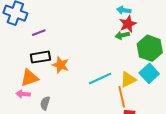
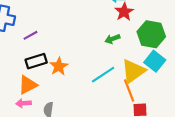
green arrow: (122, 35) -> (112, 39), moved
orange star: (61, 65) -> (59, 66), turned 30
yellow triangle: (128, 80) -> (133, 71), size x1.4

